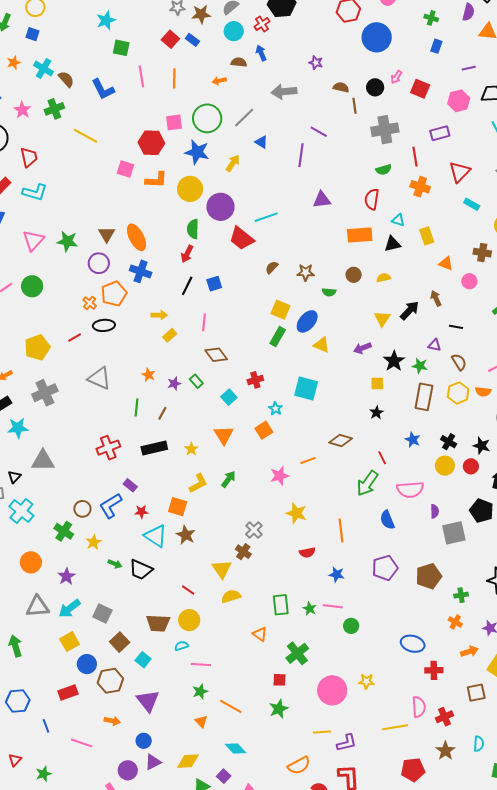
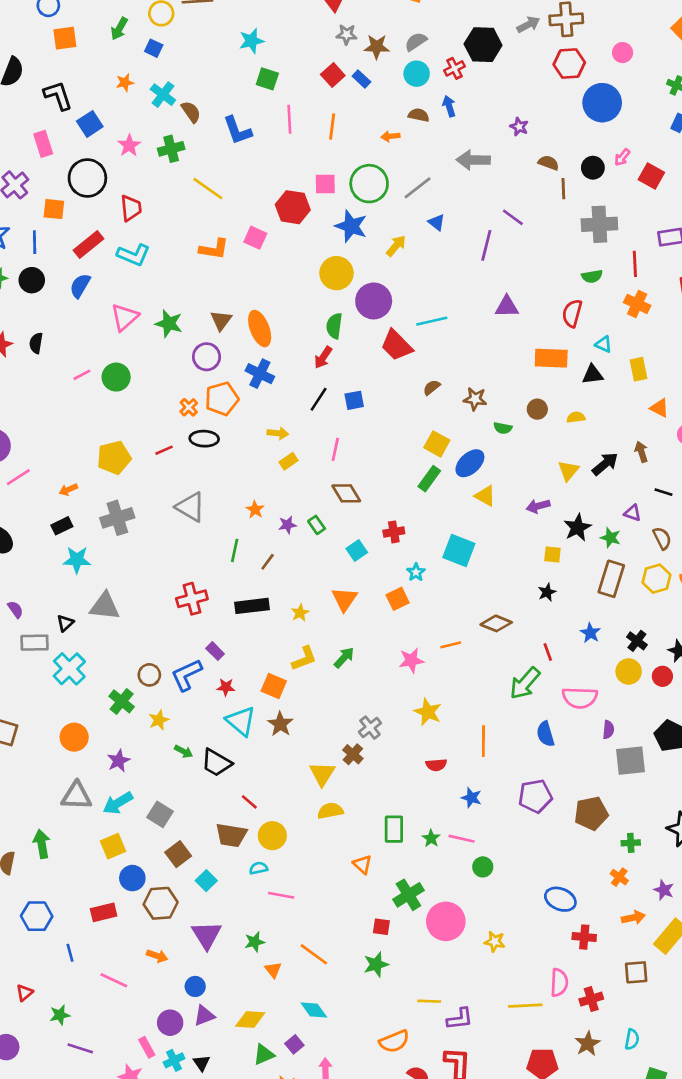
orange L-shape: (156, 180) -> (214, 249), moved
red line: (188, 590) -> (249, 802), moved
pink circle: (332, 690) -> (446, 921), moved
green star: (200, 691) -> (255, 942), moved

